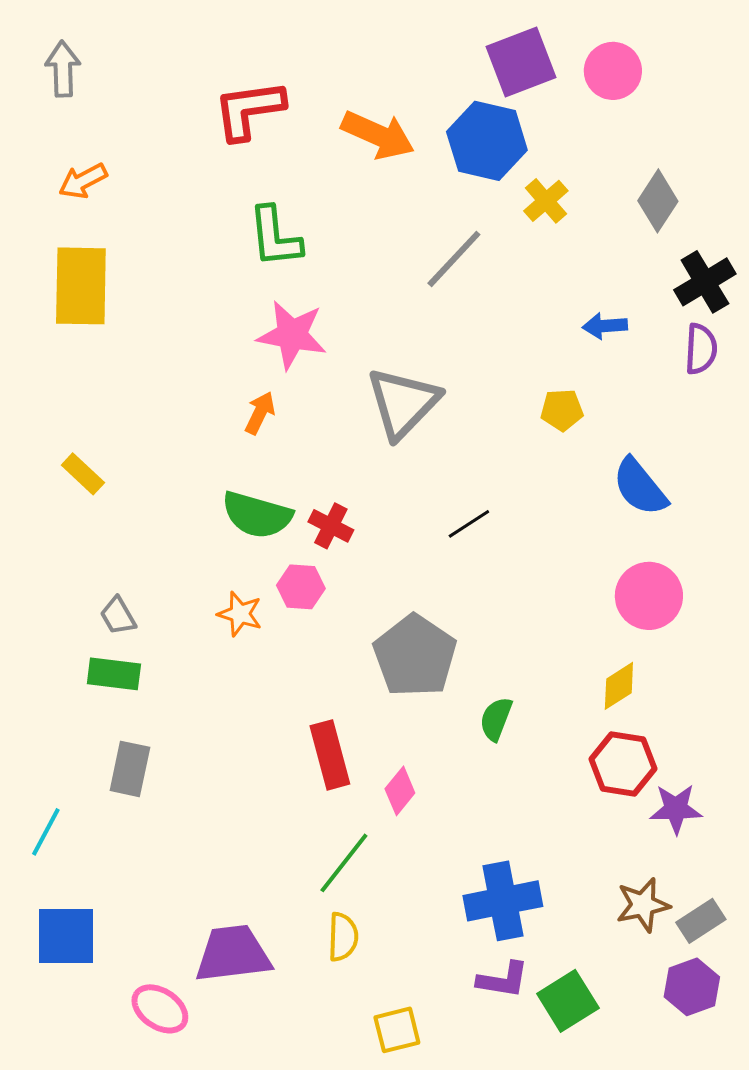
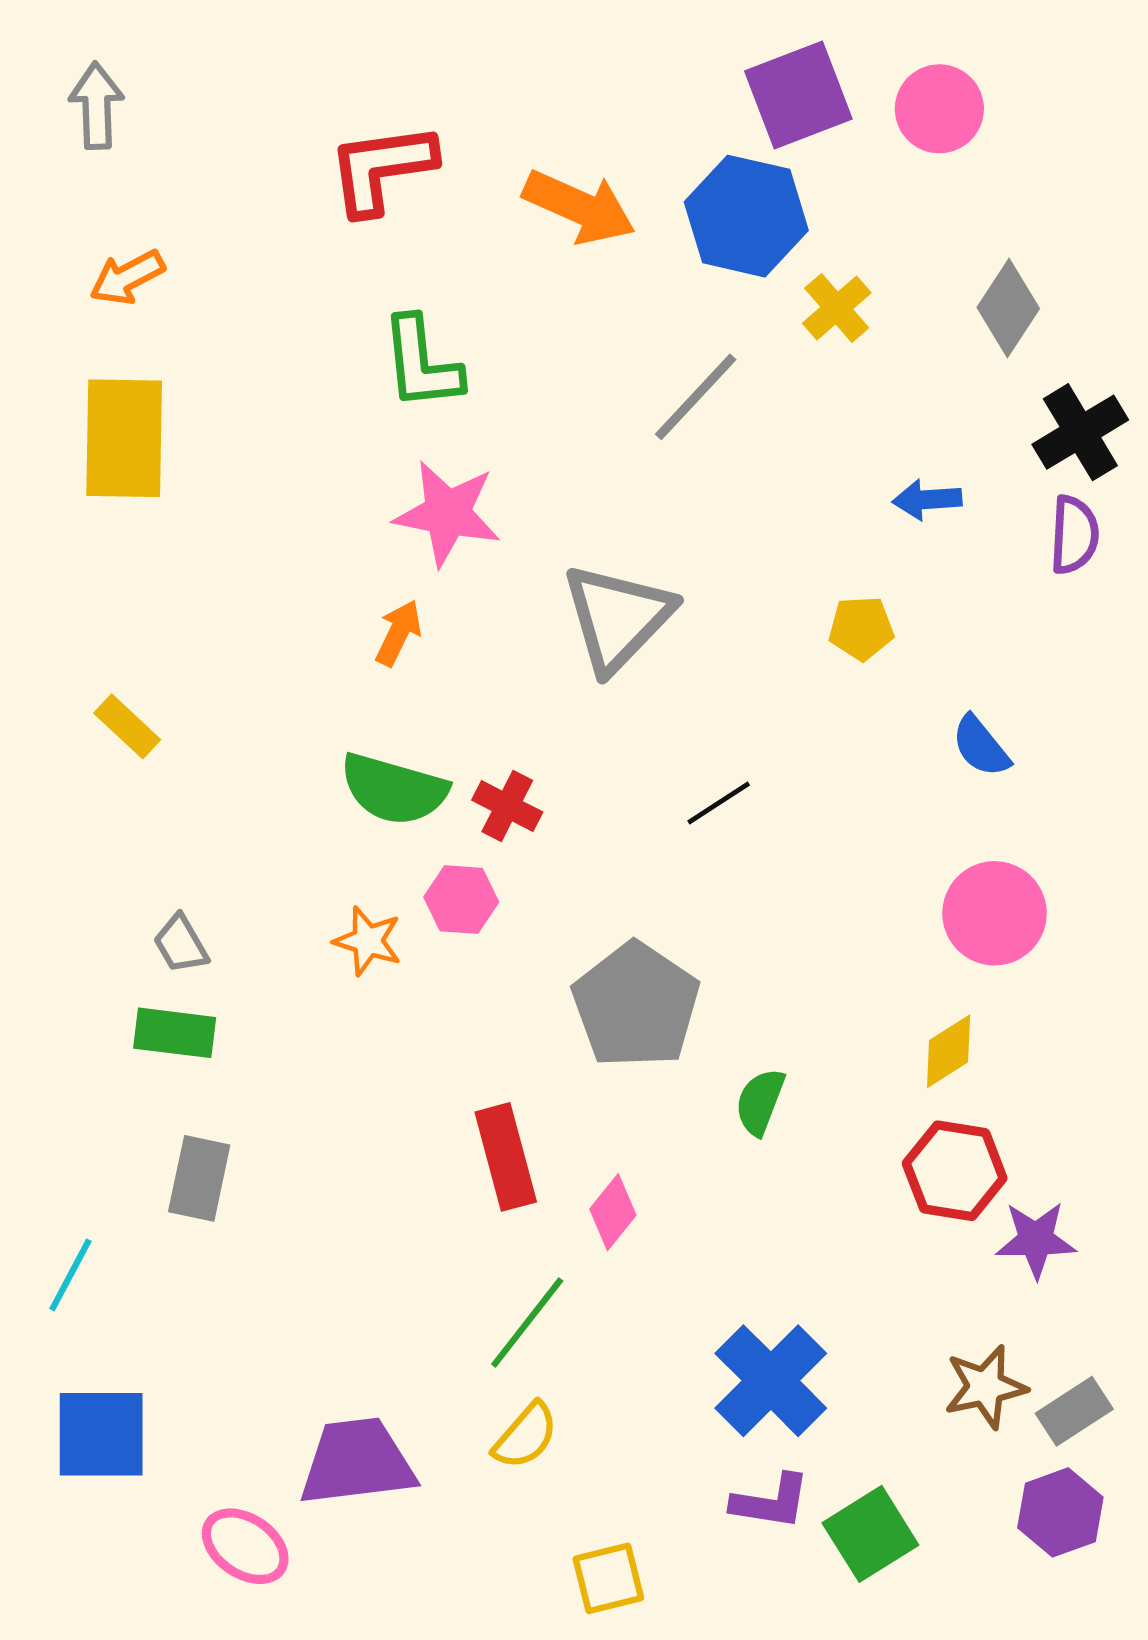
blue semicircle: (640, 487) -> (981, 746), size x0.7
blue cross: (503, 901) -> (771, 1381), turned -34
yellow semicircle: (343, 937) -> (526, 1436), turned 39

